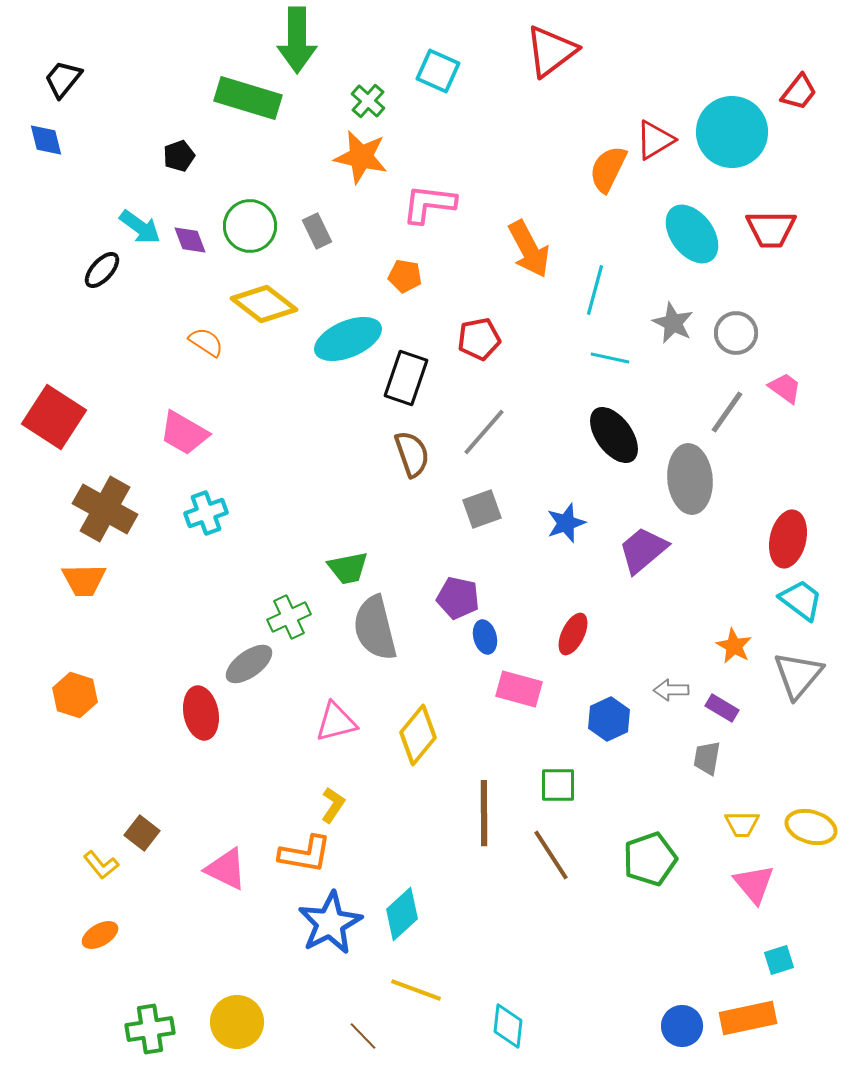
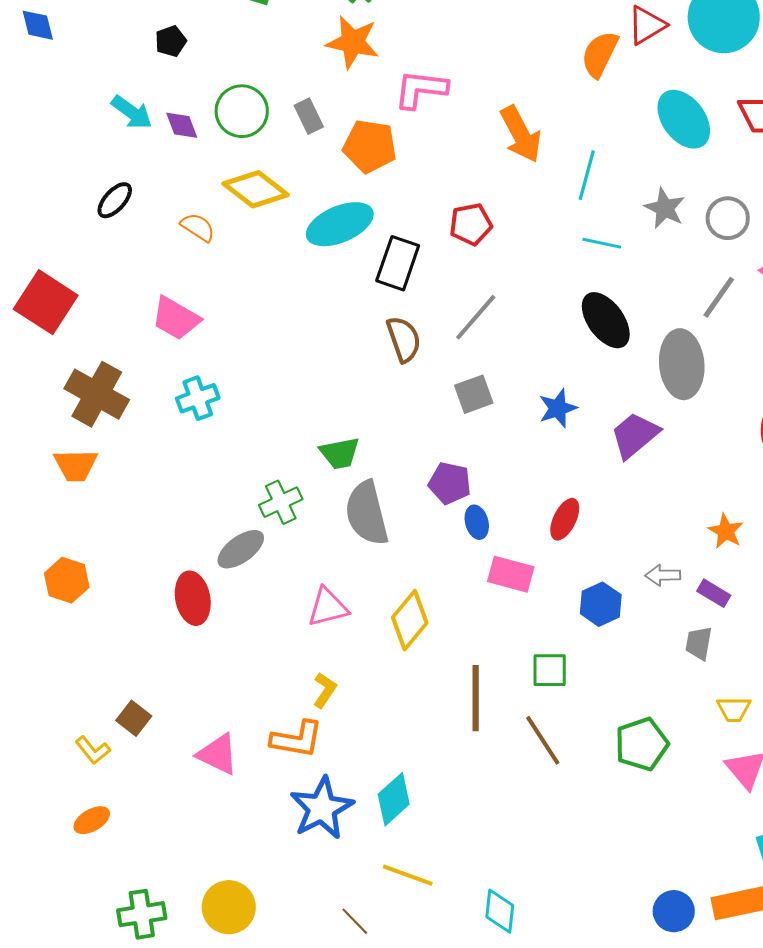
black ellipse: (102, 270) -> (115, 200), moved
orange pentagon: (405, 276) -> (370, 146), moved, size x1.6

